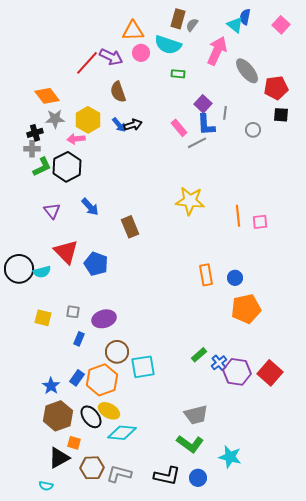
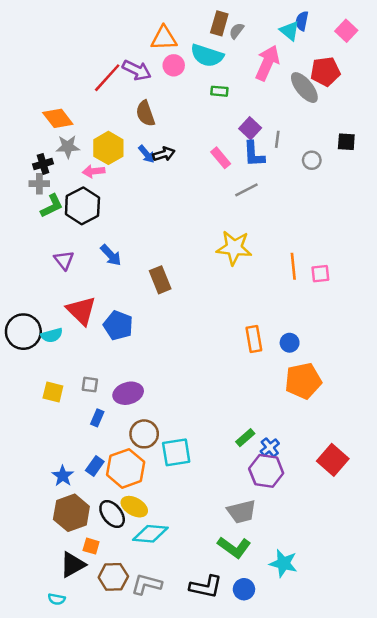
red pentagon: (276, 88) -> (325, 71), moved
gray line: (197, 143) -> (246, 190), moved
purple hexagon: (237, 372) -> (266, 471), moved

